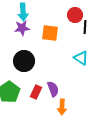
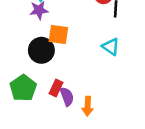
orange square: (50, 33) -> (58, 34), moved
purple semicircle: (53, 89) -> (67, 97), moved

